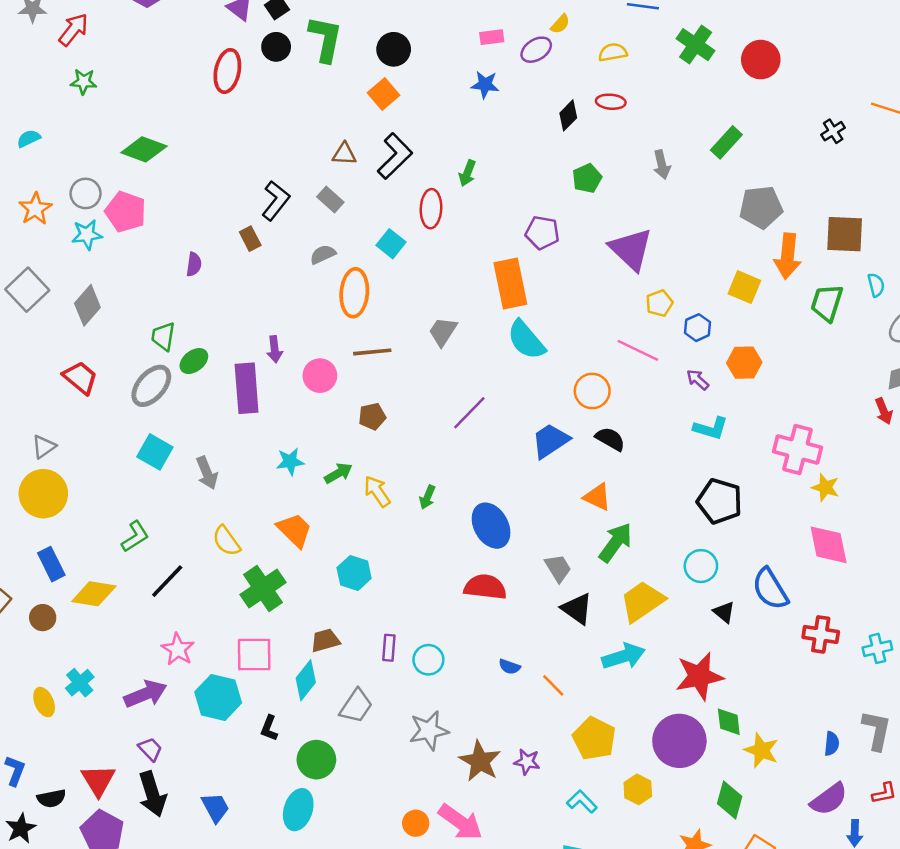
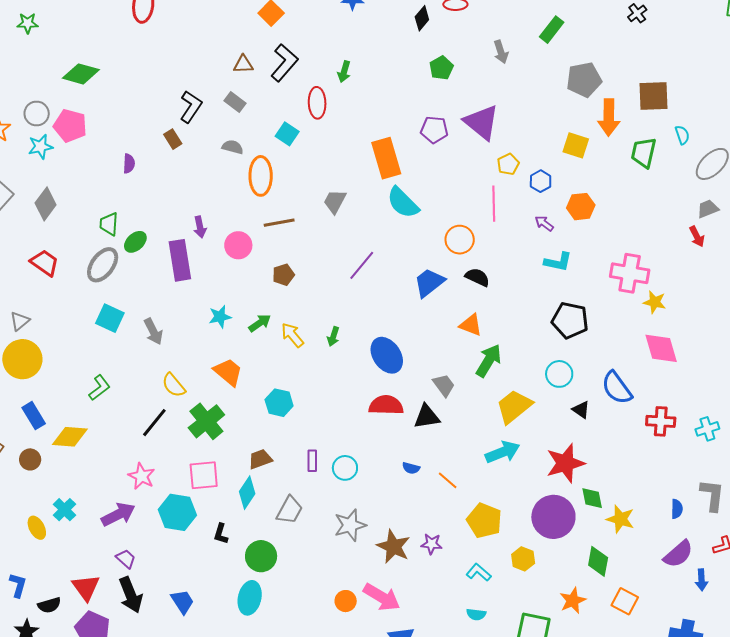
purple pentagon: (542, 233) -> (434, 130), moved
gray semicircle: (323, 254) -> (233, 147), turned 45
pink line: (638, 350) -> (494, 204), turned 68
black line: (167, 581) -> (154, 423), moved
black triangle: (577, 609) -> (427, 417), moved, turned -40

